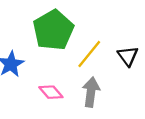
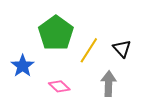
gray arrow: (91, 92) -> (109, 84), moved

